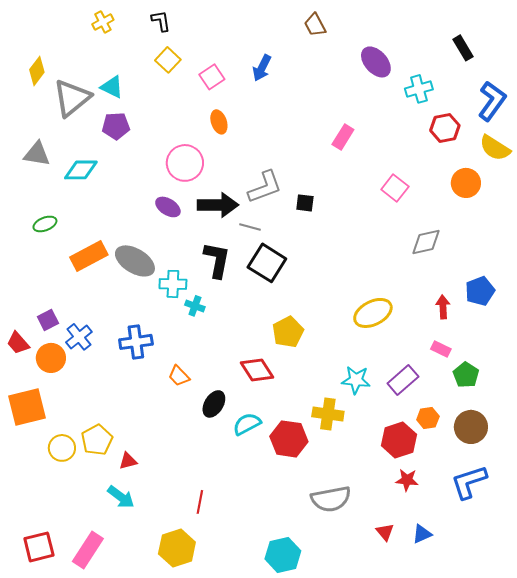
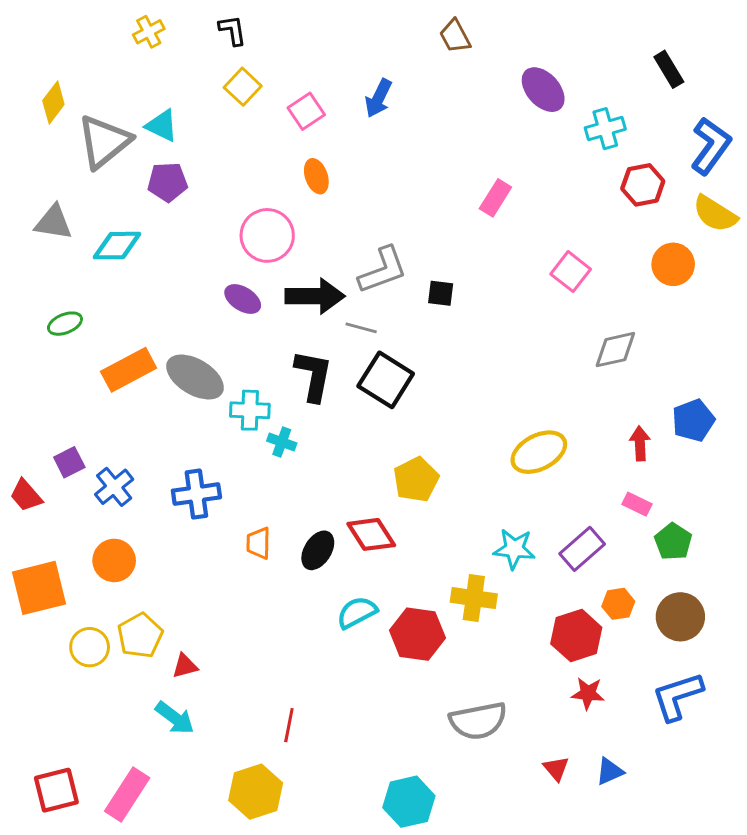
orange circle: (51, 358) -> (114, 560), moved
orange trapezoid: (179, 376) -> (259, 543), turned 45
black ellipse: (214, 404) -> (318, 550), moved

